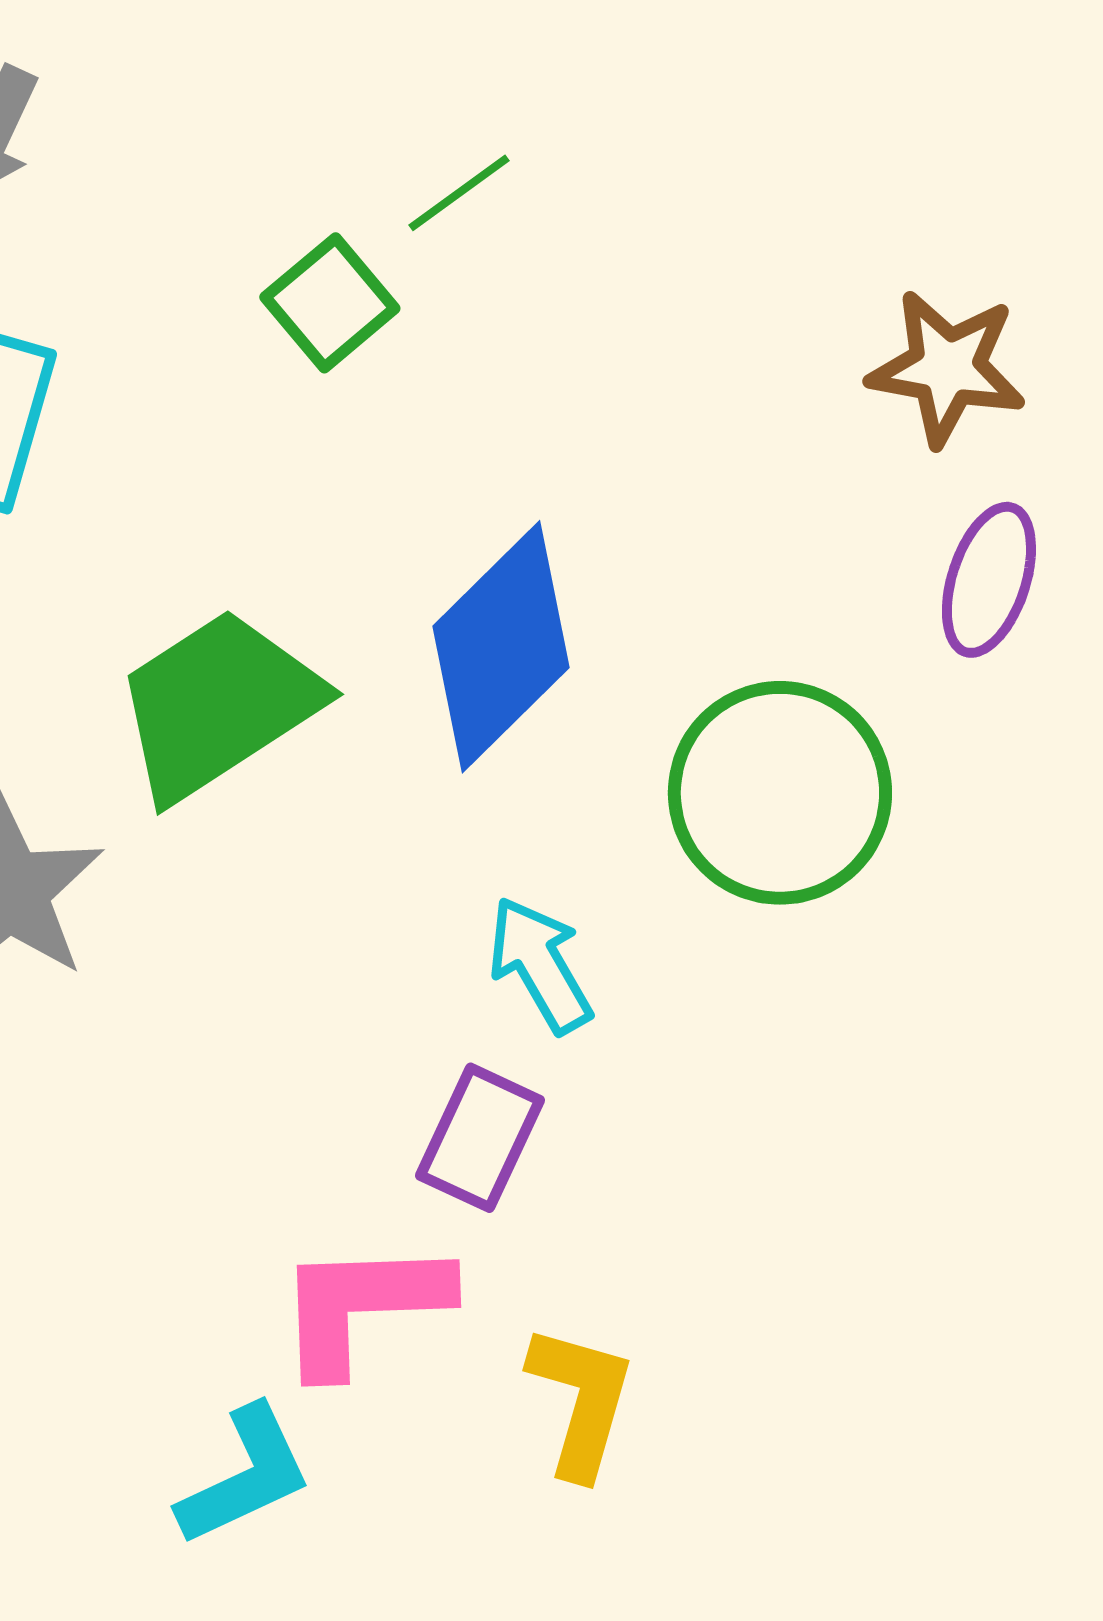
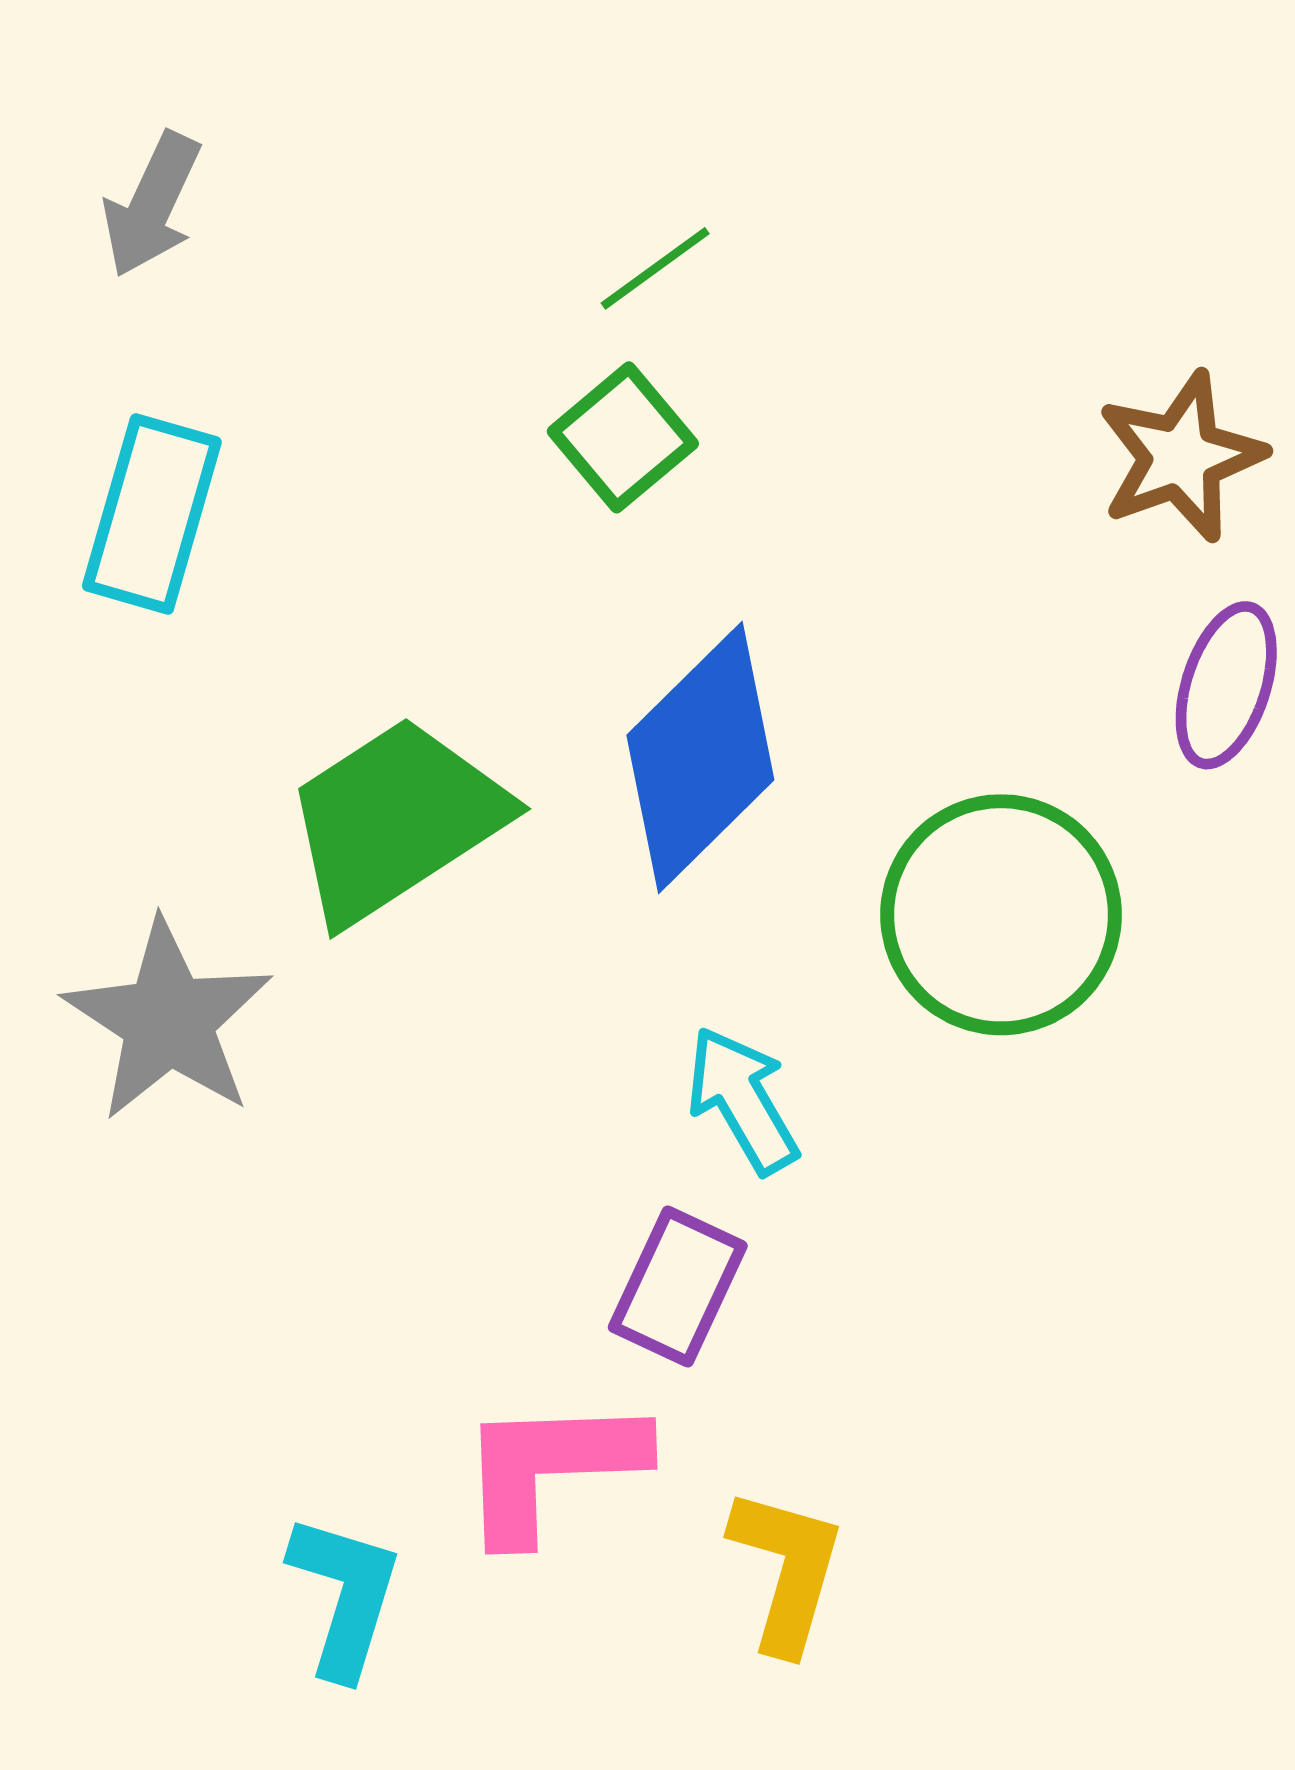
green square: (330, 303) -> (623, 437), moved
brown star: (947, 368) -> (1181, 457), turned -30
cyan L-shape: (245, 1476) -> (345, 1596), moved, turned -48

